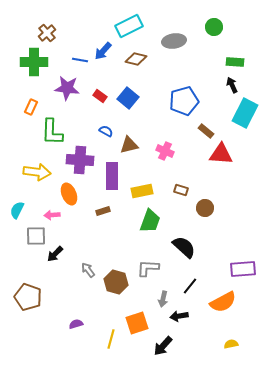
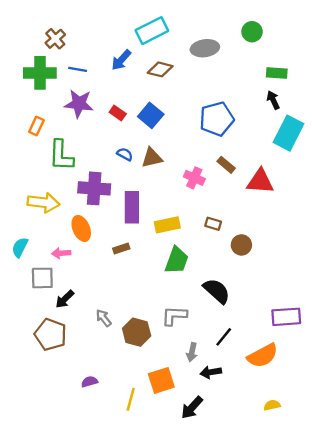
blue line: (80, 60) -> (78, 69), moved
brown rectangle: (206, 131) -> (226, 165), moved
brown triangle: (129, 145) -> (152, 158), moved
brown pentagon: (28, 297) -> (51, 334), moved

